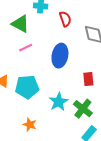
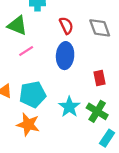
red semicircle: (65, 19) -> (66, 26), moved
orange star: (30, 125) -> (28, 124), moved, size x1.5

